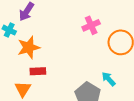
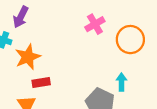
cyan arrow: (109, 79) -> (121, 82), turned 49

